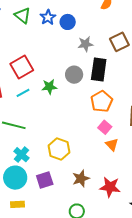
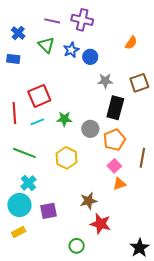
gray circle: (74, 75) -> (90, 129), moved
orange triangle: (112, 145) -> (119, 184), turned 48
yellow hexagon: (59, 149) -> (66, 158), moved
brown star: (81, 179) -> (88, 201), moved
red star: (110, 187) -> (101, 224), moved
yellow rectangle: (17, 204) -> (19, 232), turned -32

